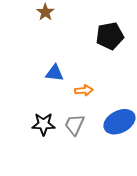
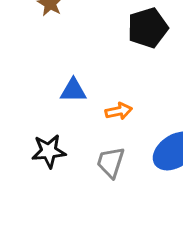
black star: (43, 124) -> (49, 151), moved

